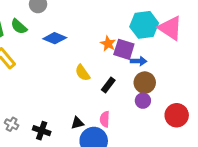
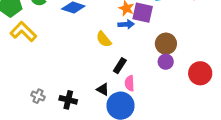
blue arrow: (139, 61) -> (126, 24), moved
black rectangle: (108, 85) -> (120, 66), moved
black triangle: (77, 123) -> (103, 89), turned 48

